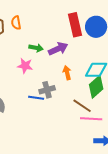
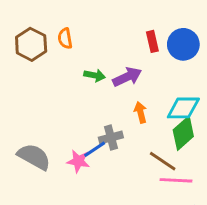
red rectangle: (75, 25) -> (152, 41), size x0.6
pink star: (25, 66) -> (78, 161), moved
blue line: (36, 98) -> (95, 149), turned -42

